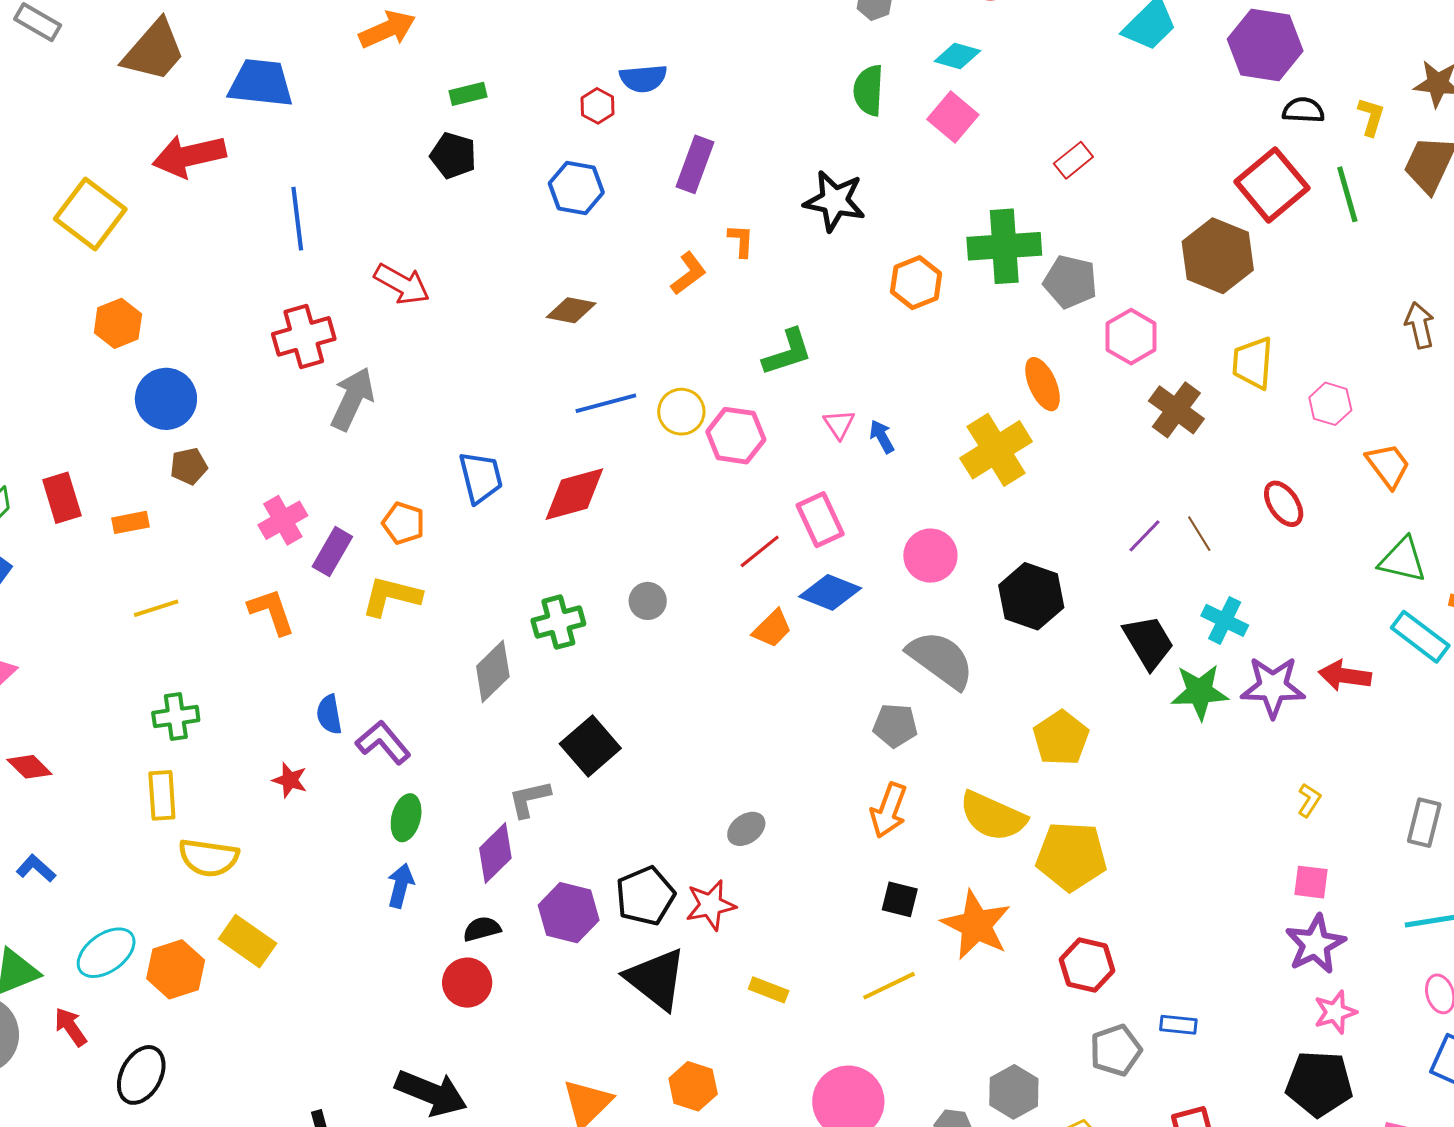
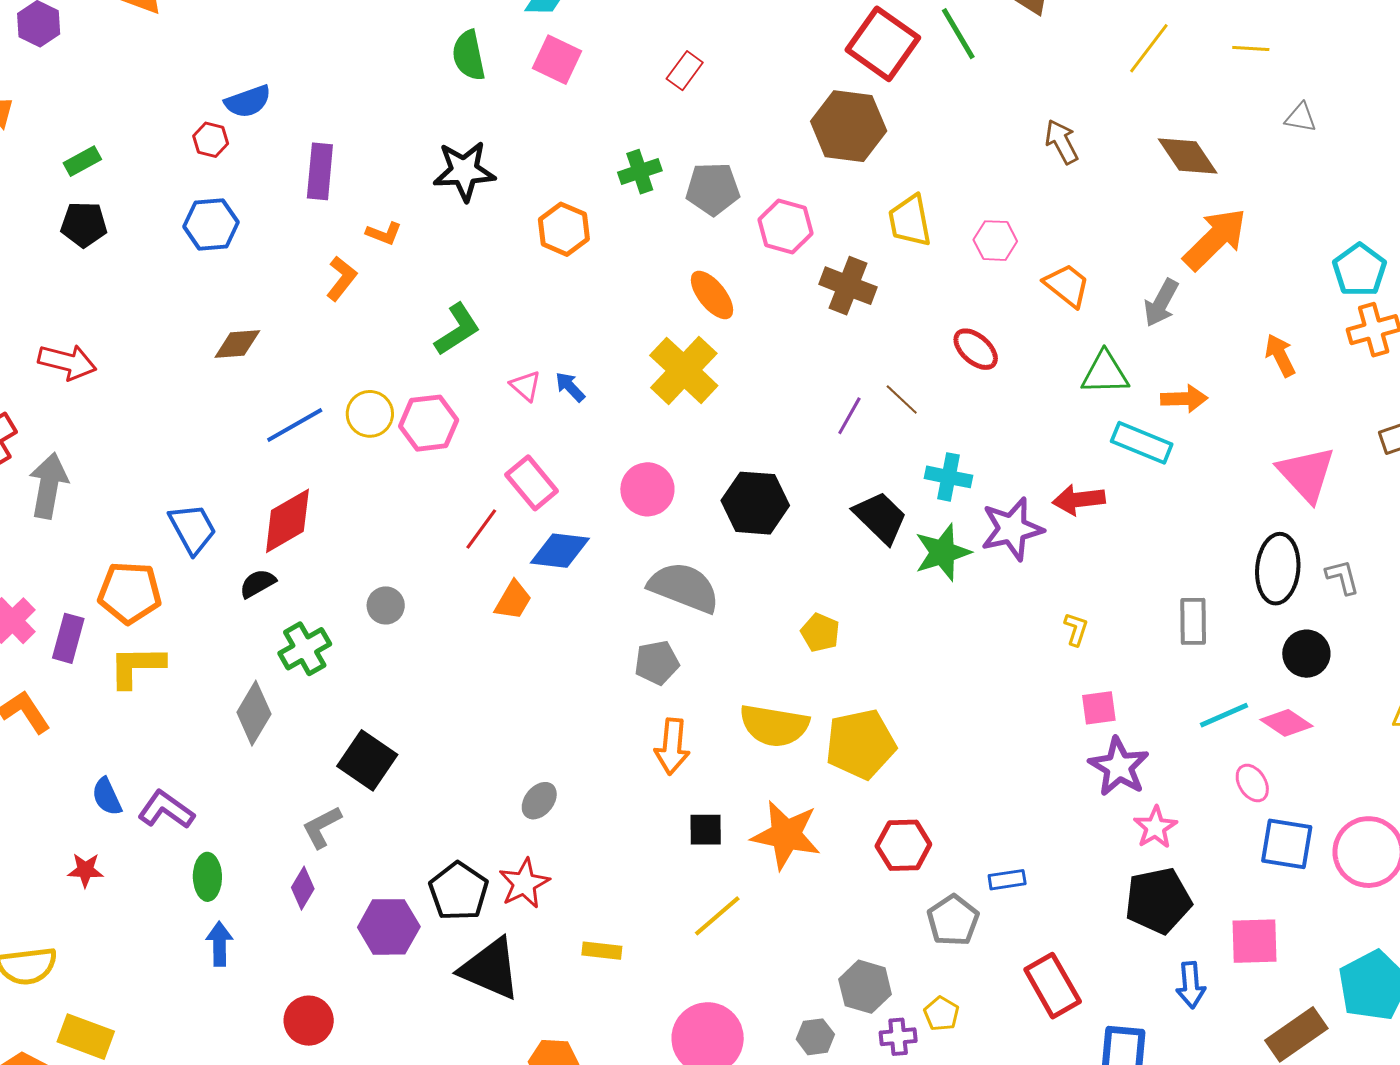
orange L-shape: (741, 241) -> (384, 233), turned 123
green cross: (1004, 246) -> (640, 172), size x0.6
orange pentagon: (403, 523) -> (130, 593), size x1.5
yellow pentagon: (1061, 738) -> (820, 633), size x0.7
purple diamond: (495, 853) -> (303, 888), size x0.7
black semicircle: (482, 929) -> (258, 583), moved

